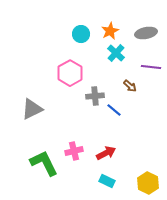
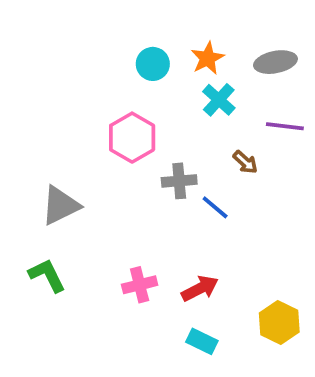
green L-shape: (44, 163) -> (47, 275), moved, size x0.7
yellow hexagon: (148, 183) -> (279, 323), moved

